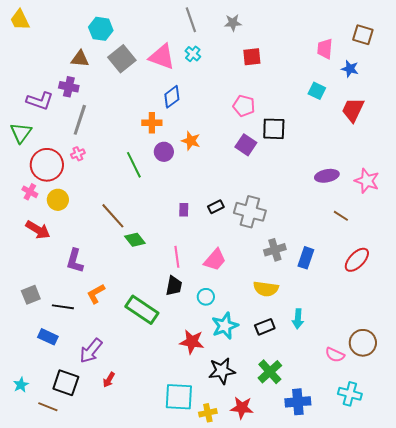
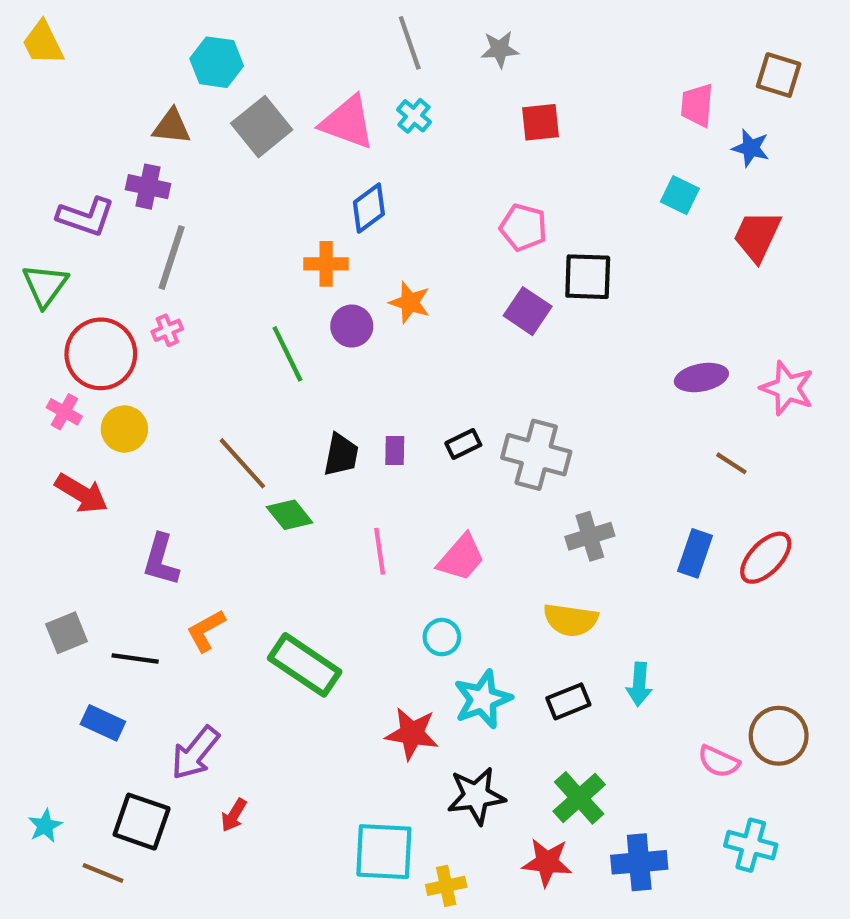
blue rectangle: (306, 258) -> (695, 553), moved
black trapezoid: (174, 286) -> (341, 455), moved
red star: (242, 408) -> (547, 862), moved

